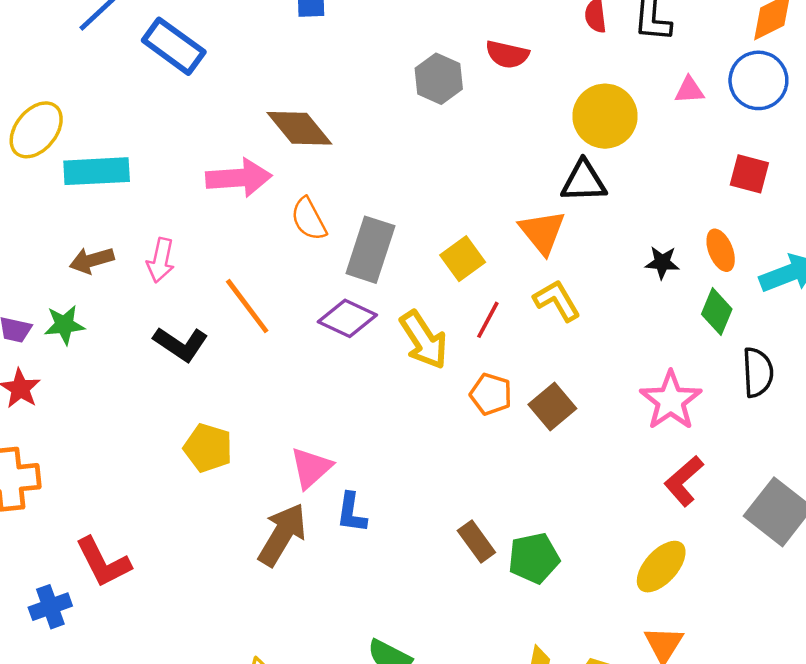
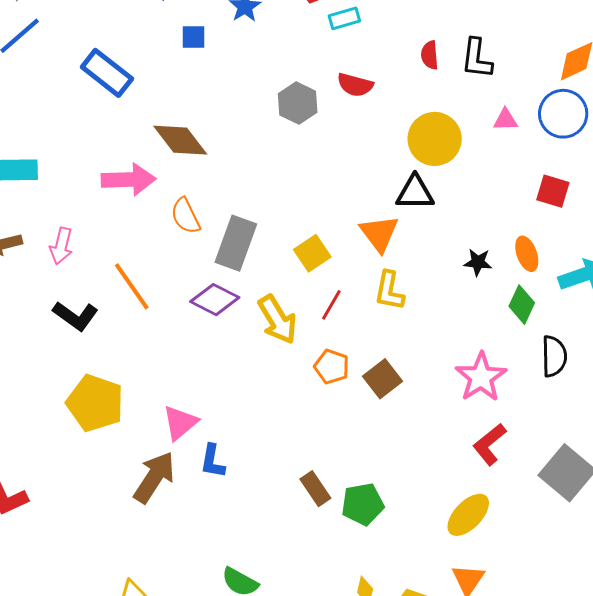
blue rectangle: (174, 46) -> (107, 73), moved
yellow L-shape: (557, 300) -> (389, 291), turned -141
yellow pentagon: (208, 448) -> (95, 403), size x1.4

